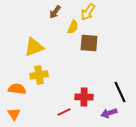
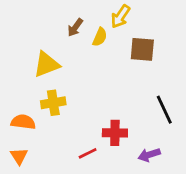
brown arrow: (55, 12) -> (75, 27), moved
brown square: (89, 43) -> (142, 49), moved
black line: (120, 92) -> (164, 110), moved

